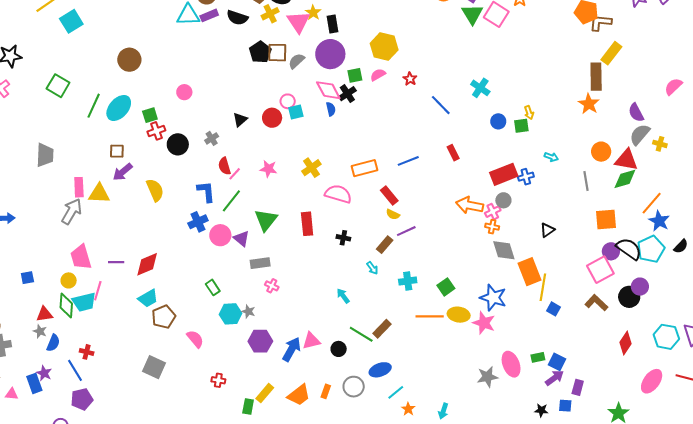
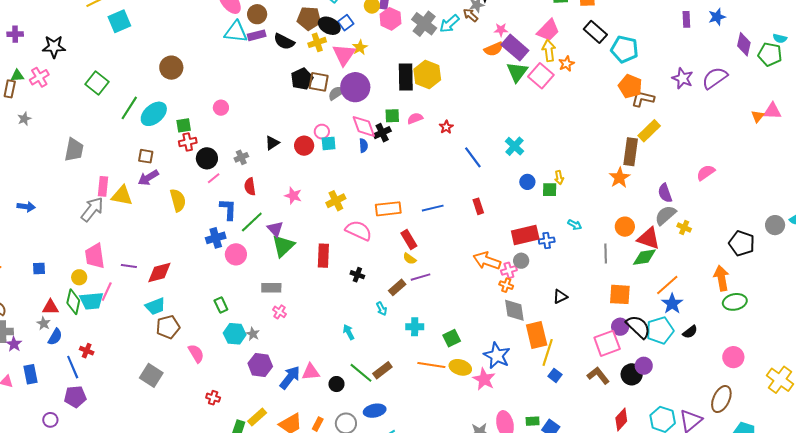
black rectangle: (332, 24) -> (406, 77), moved, size x1.5
yellow hexagon: (384, 47) -> (427, 74), moved
purple circle: (330, 54) -> (355, 87), moved
pink line: (235, 174) -> (214, 178), moved
purple triangle: (241, 239) -> (275, 229), moved
purple star: (44, 373) -> (14, 344), moved

